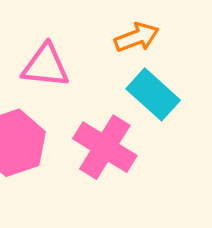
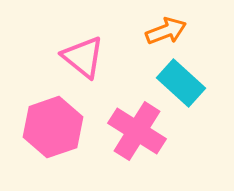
pink triangle: (46, 66) -> (83, 57), turned 33

